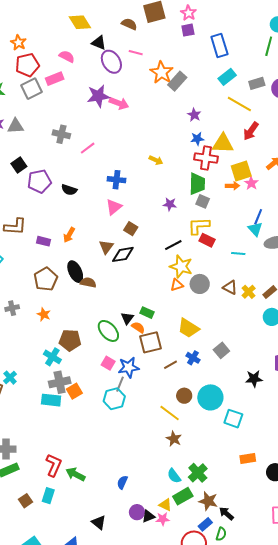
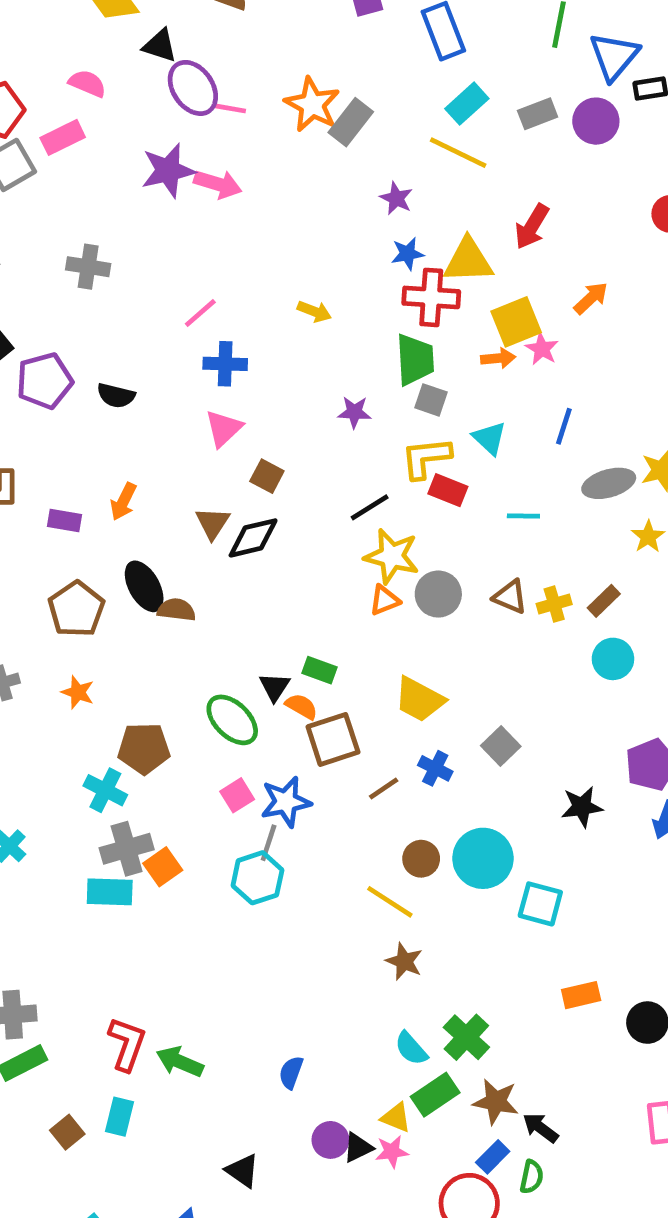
pink line: (136, 53) -> (229, 108), moved
yellow line: (239, 104) -> (458, 153), moved
pink line: (88, 148) -> (200, 313), moved
cyan triangle: (255, 229) -> (490, 438), moved
yellow cross: (249, 292) -> (554, 604), turned 32
pink square: (108, 363) -> (237, 795), turned 32

